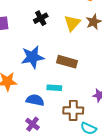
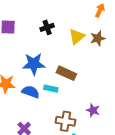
cyan rectangle: (54, 88) -> (51, 89), moved
blue semicircle: (35, 100) -> (31, 92), moved

